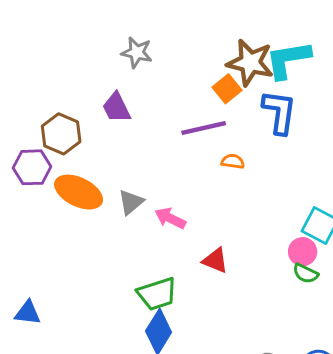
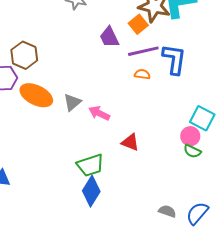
purple trapezoid: (116, 108) -> (109, 37), moved
blue L-shape: (279, 112) -> (174, 59), moved
purple line: (204, 128) -> (143, 51), moved

